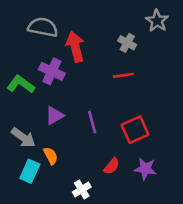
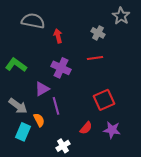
red arrow: (75, 47) -> (58, 36), size x0.6
purple cross: (52, 71) -> (61, 68), moved
purple line: (92, 122) -> (56, 106), moved

